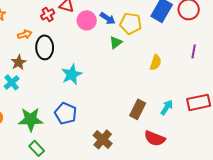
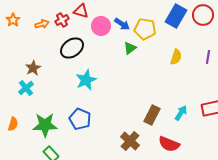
orange arrow: (25, 34) -> (42, 24), moved
black ellipse: (45, 47) -> (72, 48), moved, turned 55
yellow semicircle: (156, 62) -> (176, 57), moved
brown cross: (103, 139) -> (130, 141), moved

